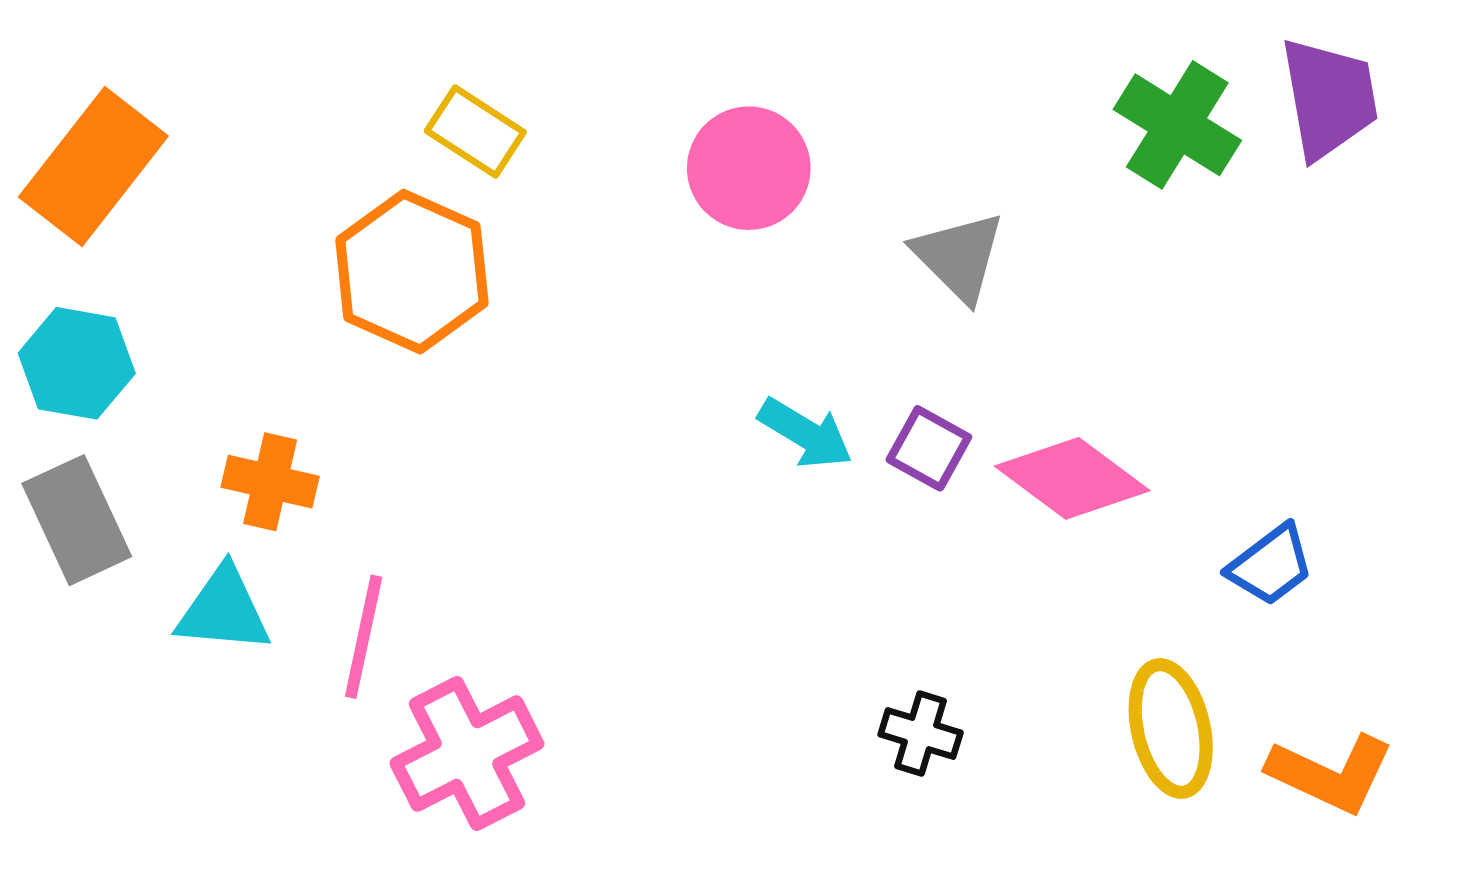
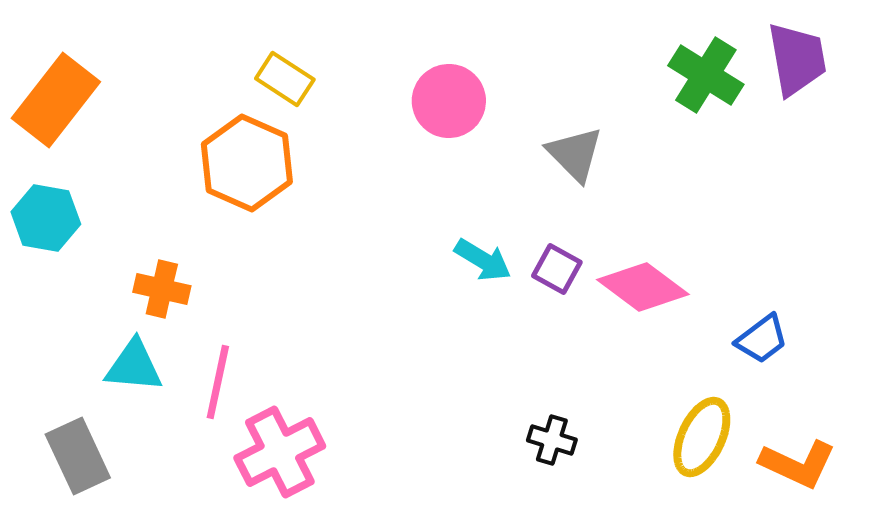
gray rectangle: (77, 520) -> (78, 456), moved
yellow ellipse: (1171, 728) -> (702, 437), turned 38

